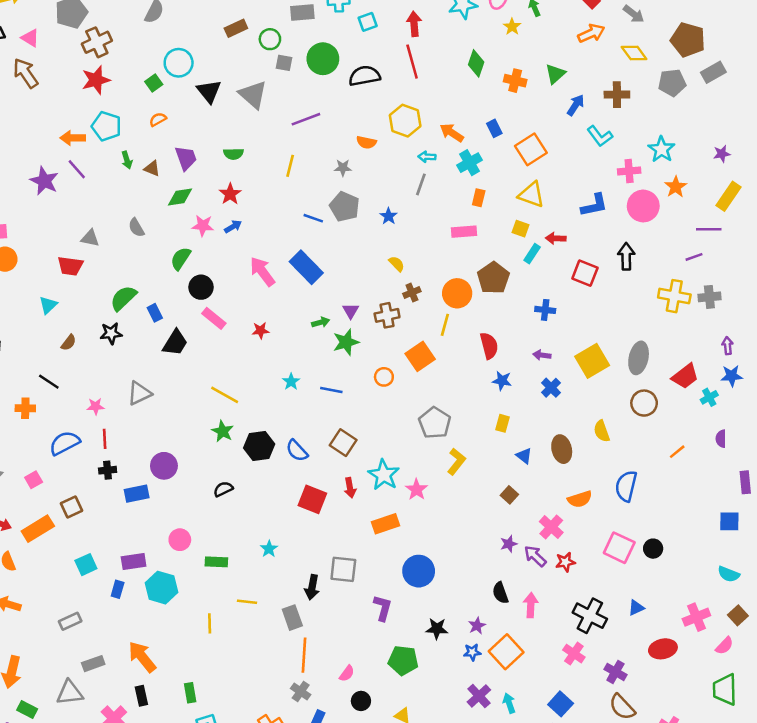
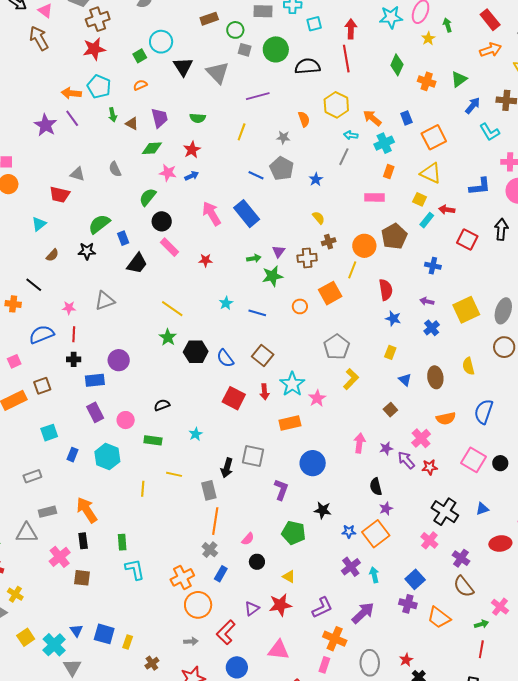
orange semicircle: (366, 142) -> (304, 119), turned -126
black semicircle: (223, 489) -> (162, 405), moved
purple rectangle: (134, 562) -> (95, 412), moved, turned 66
pink arrow: (531, 605) -> (359, 443), moved
purple star: (477, 626) -> (386, 509), moved

